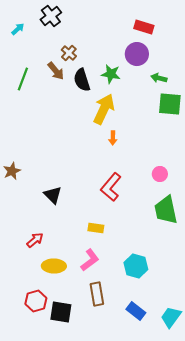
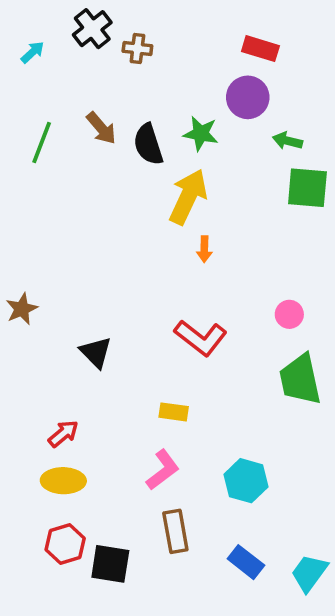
brown cross: (69, 53) -> (137, 49), moved, turned -35
red L-shape: (111, 187) -> (201, 338), turned -92
yellow ellipse: (54, 266) -> (63, 481), moved

